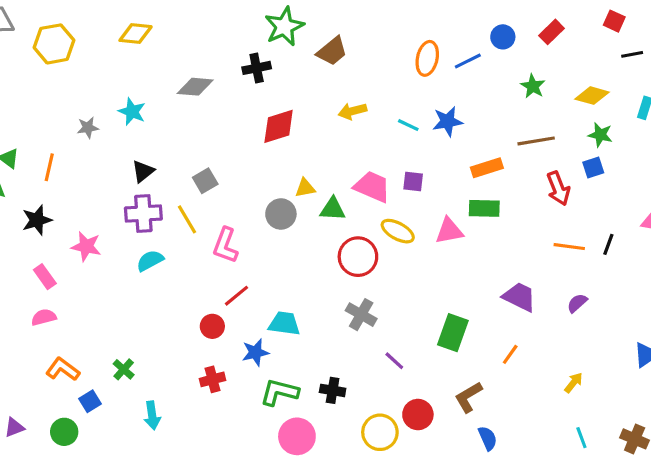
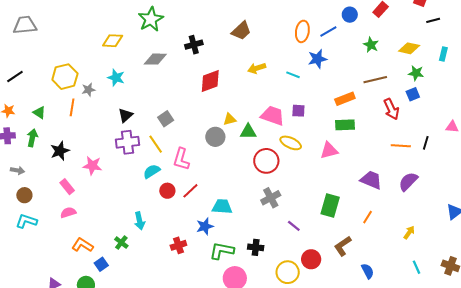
green star: (284, 26) -> (151, 19), moved
yellow diamond: (136, 34) -> (113, 41), moved
yellow hexagon: (54, 44) -> (65, 77), moved
blue star: (447, 121) -> (317, 59), moved
orange line: (49, 167) -> (72, 107), moved
pink triangle: (449, 231) -> (329, 150), moved
cyan semicircle: (150, 261) -> (152, 171), moved
purple semicircle: (577, 303) -> (408, 181), size x1.5
gray cross: (361, 315) -> (271, 198), turned 36
red circle: (212, 326) -> (167, 191), moved
cyan arrow: (152, 415) -> (140, 221), moved
blue semicircle: (488, 438) -> (368, 271), moved

